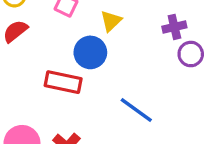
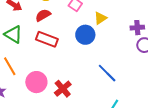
red rectangle: (63, 82) -> (47, 39), moved

